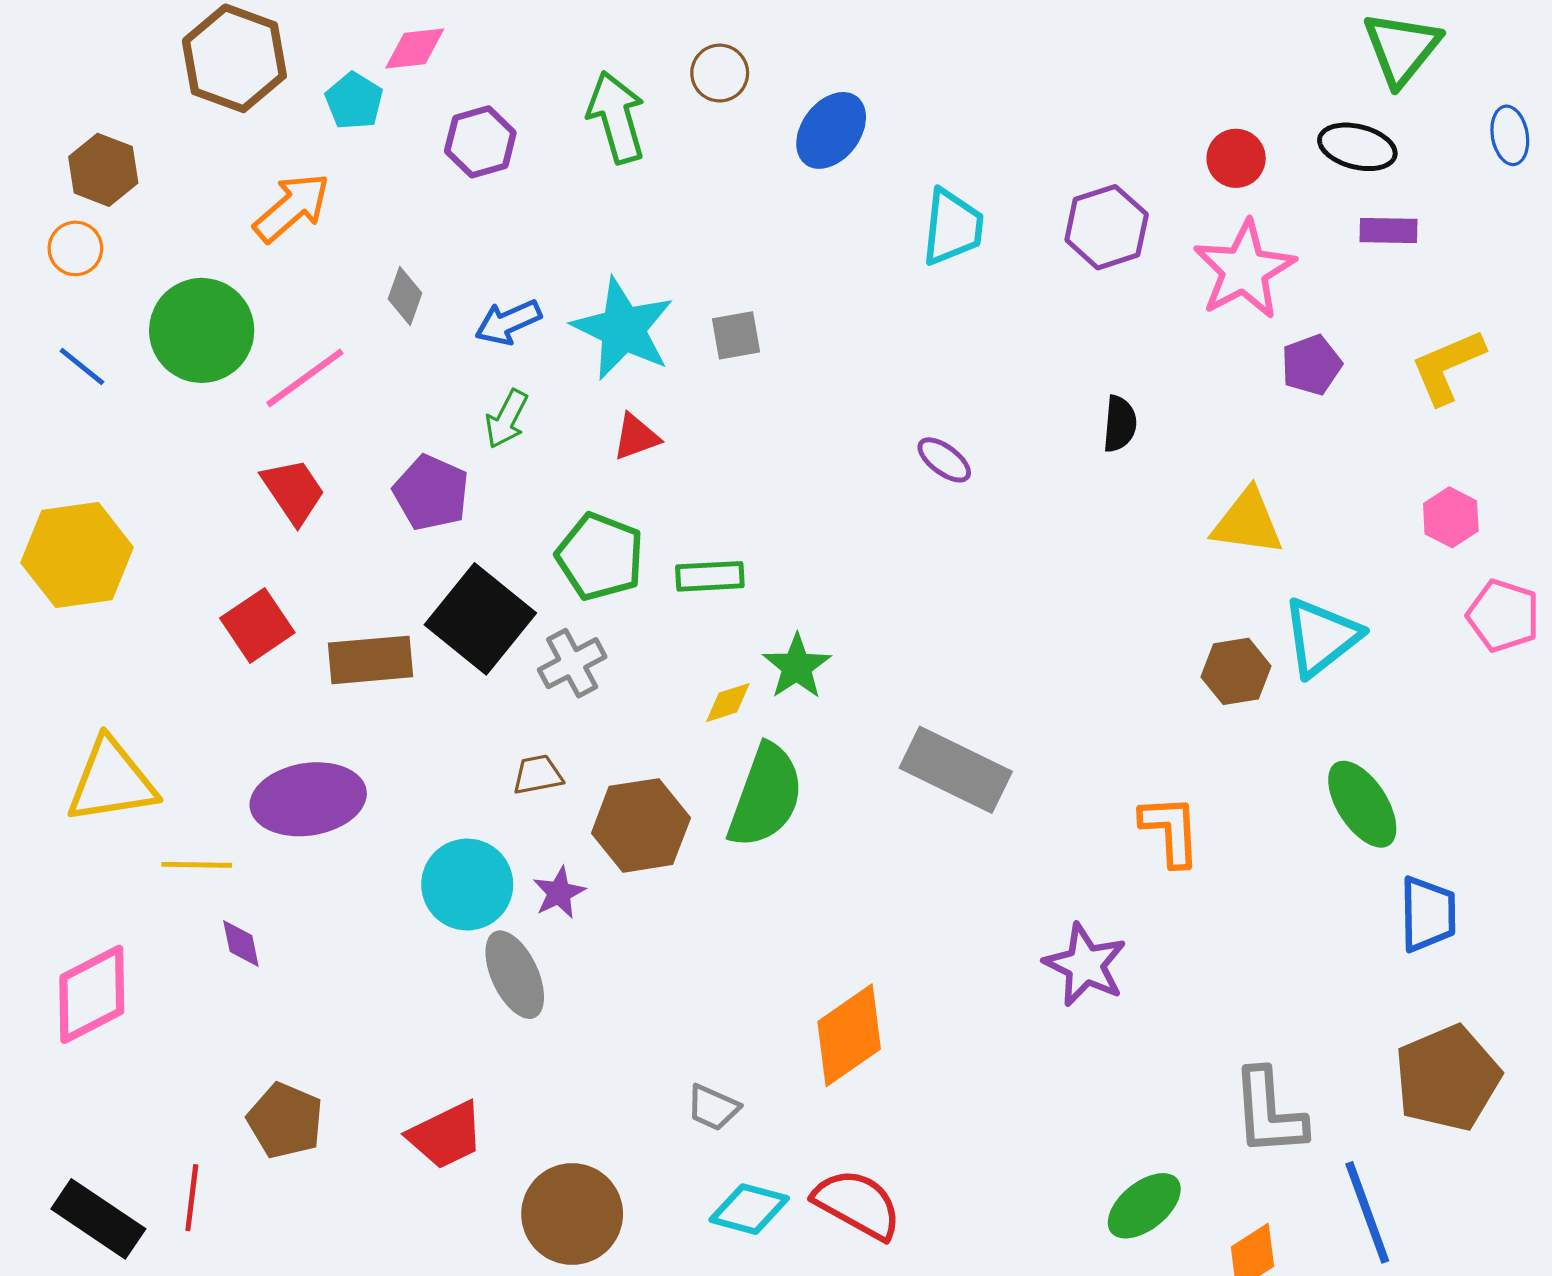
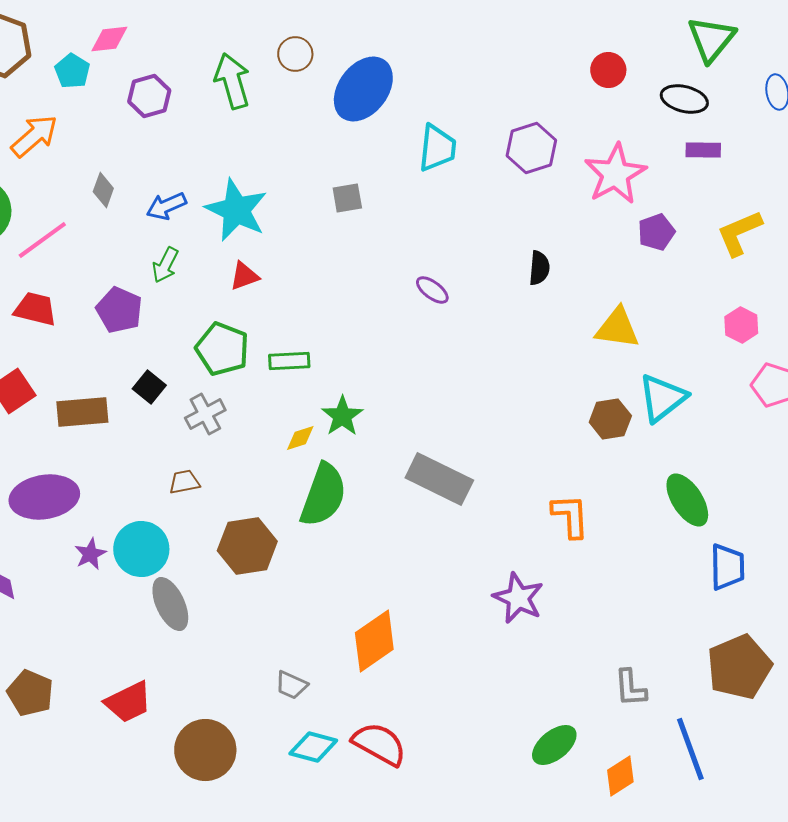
blue ellipse: (831, 130) -> (363, 89), size x1.4
red circle: (1236, 158) -> (608, 70), moved
gray square: (736, 335) -> (347, 198), moved
red trapezoid: (293, 491) -> (35, 309), turned -42
black square: (480, 619) -> (149, 387), size x0.5
brown hexagon: (641, 825) -> (247, 546), moved
purple star: (559, 893) -> (90, 554), moved
gray L-shape: (1269, 1112) -> (630, 688), size x0.7

